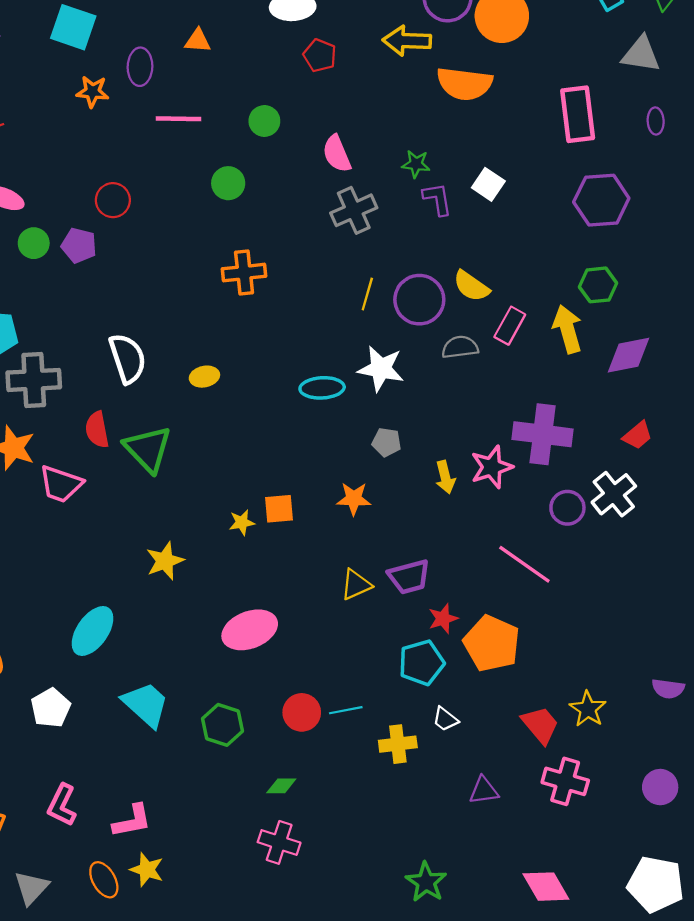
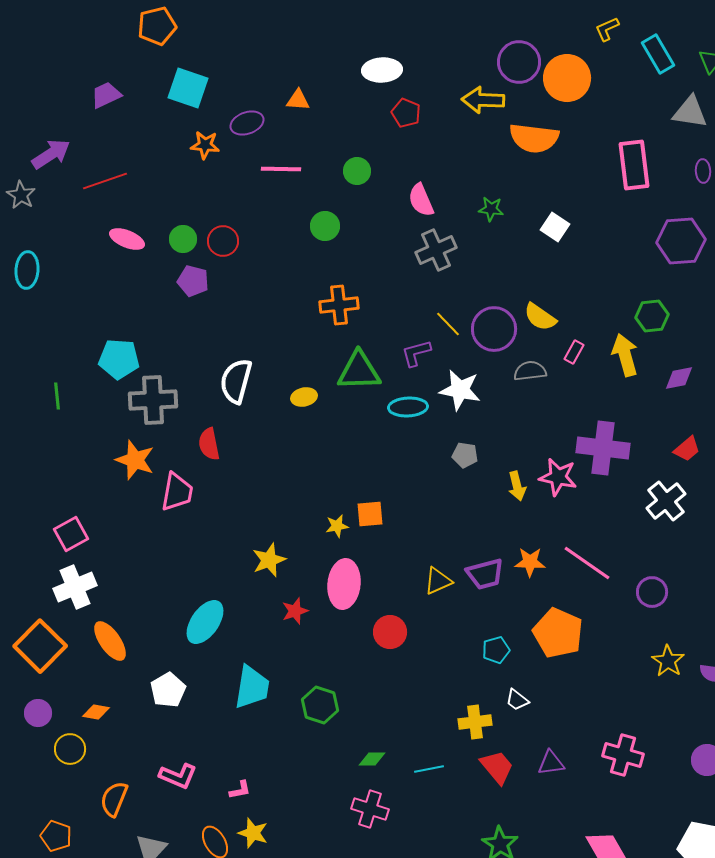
purple ellipse: (140, 67) -> (247, 123), turned 68
purple L-shape: (437, 199) -> (416, 353), moved, turned -96
purple hexagon: (601, 200) -> (681, 241), moved
green circle: (34, 243) -> (183, 239), moved
yellow line: (367, 294) -> (448, 324), turned -60
pink rectangle: (510, 326) -> (574, 352), size x0.7
purple diamond: (629, 355) -> (679, 378), size x0.7
white semicircle: (128, 358) -> (236, 381), turned -147
green triangle: (148, 449) -> (359, 371), moved, turned -48
pink star: (492, 467) -> (558, 477), turned 30
pink trapezoid: (61, 484) -> (177, 492), turned -99
orange star: (354, 499) -> (530, 562), moved
purple circle: (567, 508) -> (652, 592), moved
red star: (443, 619) -> (295, 611), moved
pink ellipse: (250, 630) -> (344, 584), moved, turned -63
cyan pentagon: (422, 663) -> (496, 650), size x0.7
cyan trapezoid: (146, 704) -> (252, 687), turned 57
yellow star: (588, 709) -> (668, 661), moved
cyan line: (346, 710) -> (429, 769), moved
red circle: (302, 712) -> (390, 632), moved
red trapezoid: (540, 725) -> (497, 767), moved
pink L-shape: (62, 805) -> (178, 776), turned -93
pink L-shape: (132, 821) -> (240, 790), size x0.6

